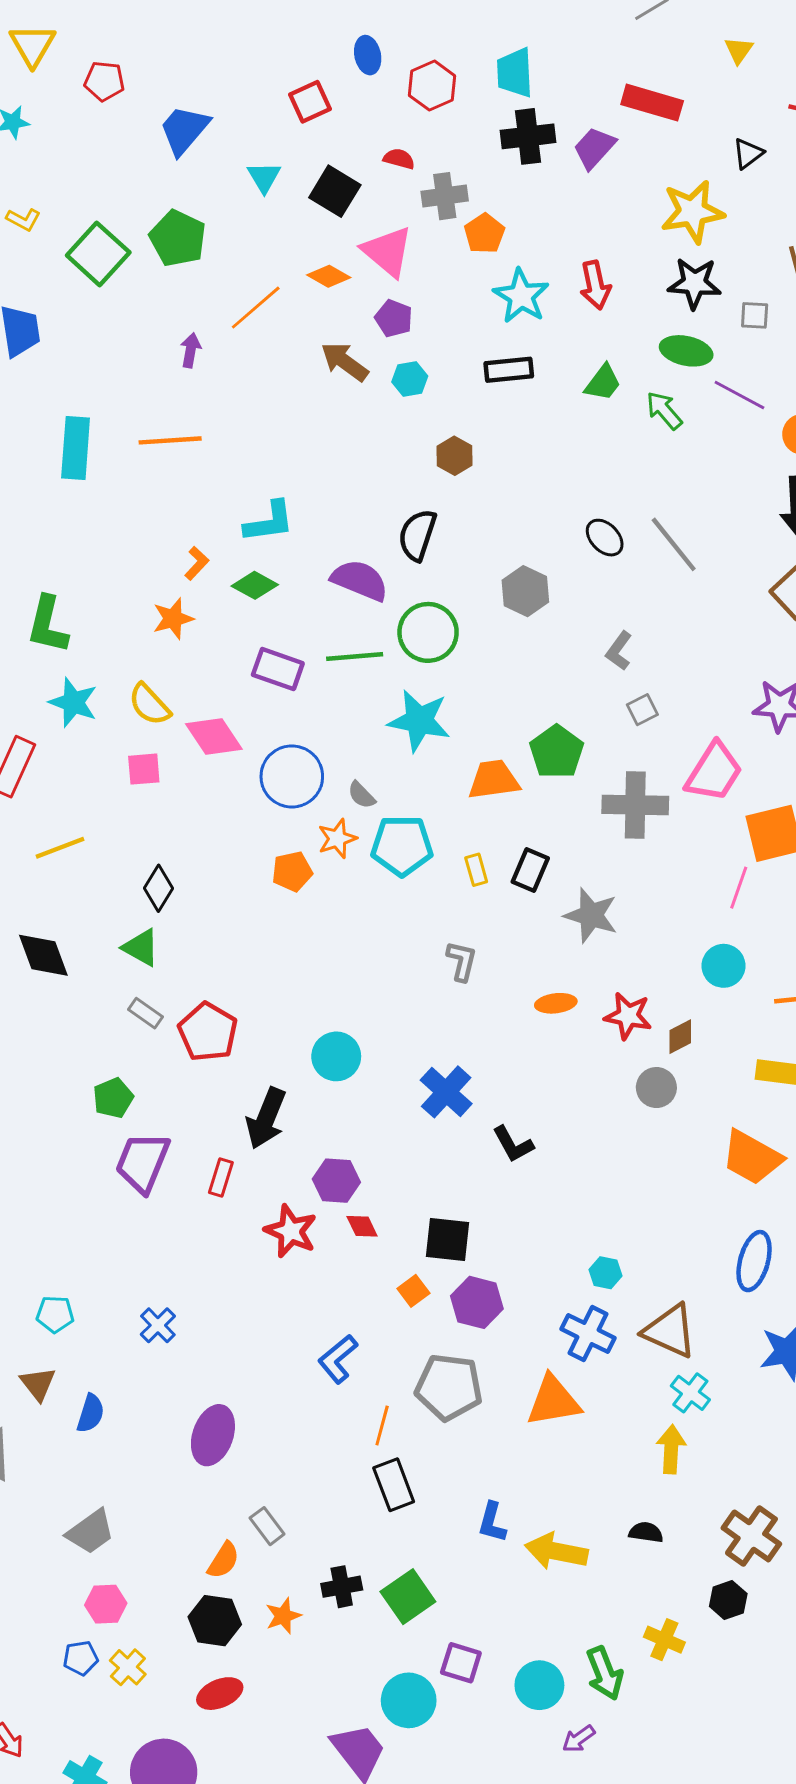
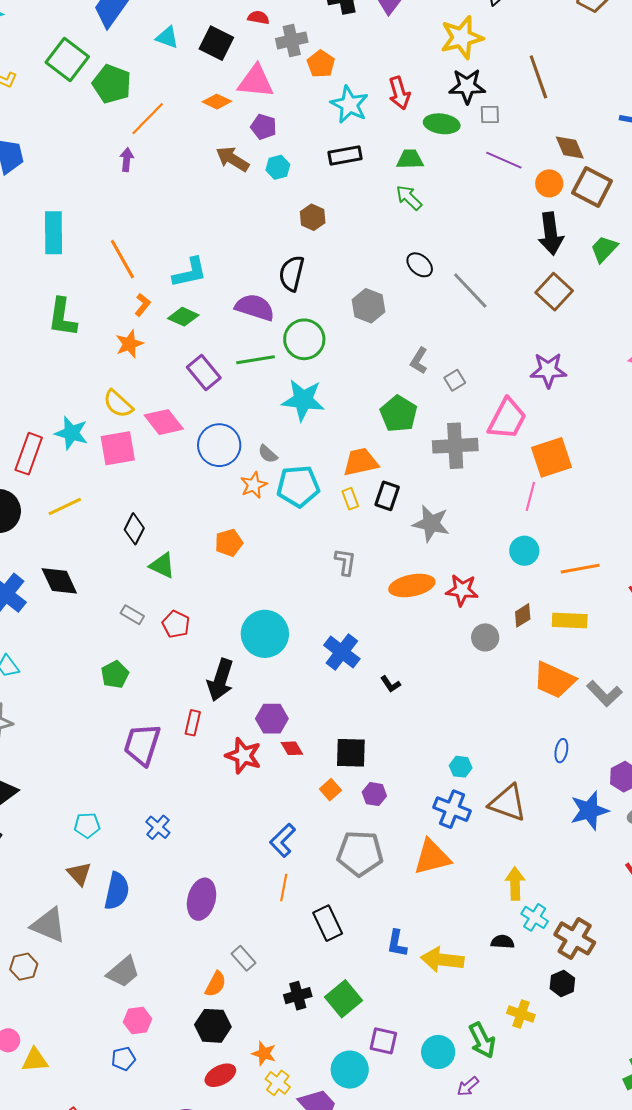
cyan triangle: (264, 177) -> (167, 37), turned -35
pink triangle: (387, 251) -> (256, 81), turned -30
green square: (98, 254) -> (67, 59), moved
orange line: (256, 308) -> (148, 119), moved
gray square: (755, 315) -> (490, 115), moved
green ellipse: (686, 351) -> (442, 124), moved
green trapezoid: (603, 383) -> (410, 159), turned -124
green arrow: (664, 410) -> (409, 198), moved
orange line: (170, 440) -> (122, 259), moved, turned 69
gray line: (674, 544) -> (470, 290), moved
green L-shape: (48, 625) -> (62, 317), moved
gray L-shape: (619, 651) -> (419, 361), moved
purple rectangle: (278, 669) -> (204, 373), turned 36
cyan star: (73, 702) -> (71, 433), moved
pink square: (144, 769) -> (118, 448), size x1.5
orange trapezoid: (494, 780) -> (361, 462), moved
orange pentagon: (292, 871) -> (229, 543), moved
green triangle: (141, 948) -> (162, 565), moved
orange ellipse: (556, 1003) -> (412, 585), size x1.6
red pentagon: (208, 1032) -> (176, 624), size x0.7
brown diamond: (680, 1037) -> (523, 615), moved
cyan circle: (336, 1056) -> (265, 634), size x1.4
black L-shape: (513, 1144) -> (390, 684), size x0.7
purple trapezoid: (143, 1162) -> (142, 745), moved
blue ellipse: (754, 1261) -> (561, 751), size x0.6
purple hexagon: (477, 1302) -> (374, 794), size x0.7
cyan cross: (690, 1393) -> (535, 917), moved
blue semicircle: (91, 1413) -> (117, 891), size x1.4
orange line: (382, 1425) -> (284, 888), moved
orange star: (283, 1616) -> (264, 1053), moved, turned -30
yellow cross: (128, 1667) -> (278, 1083), moved

